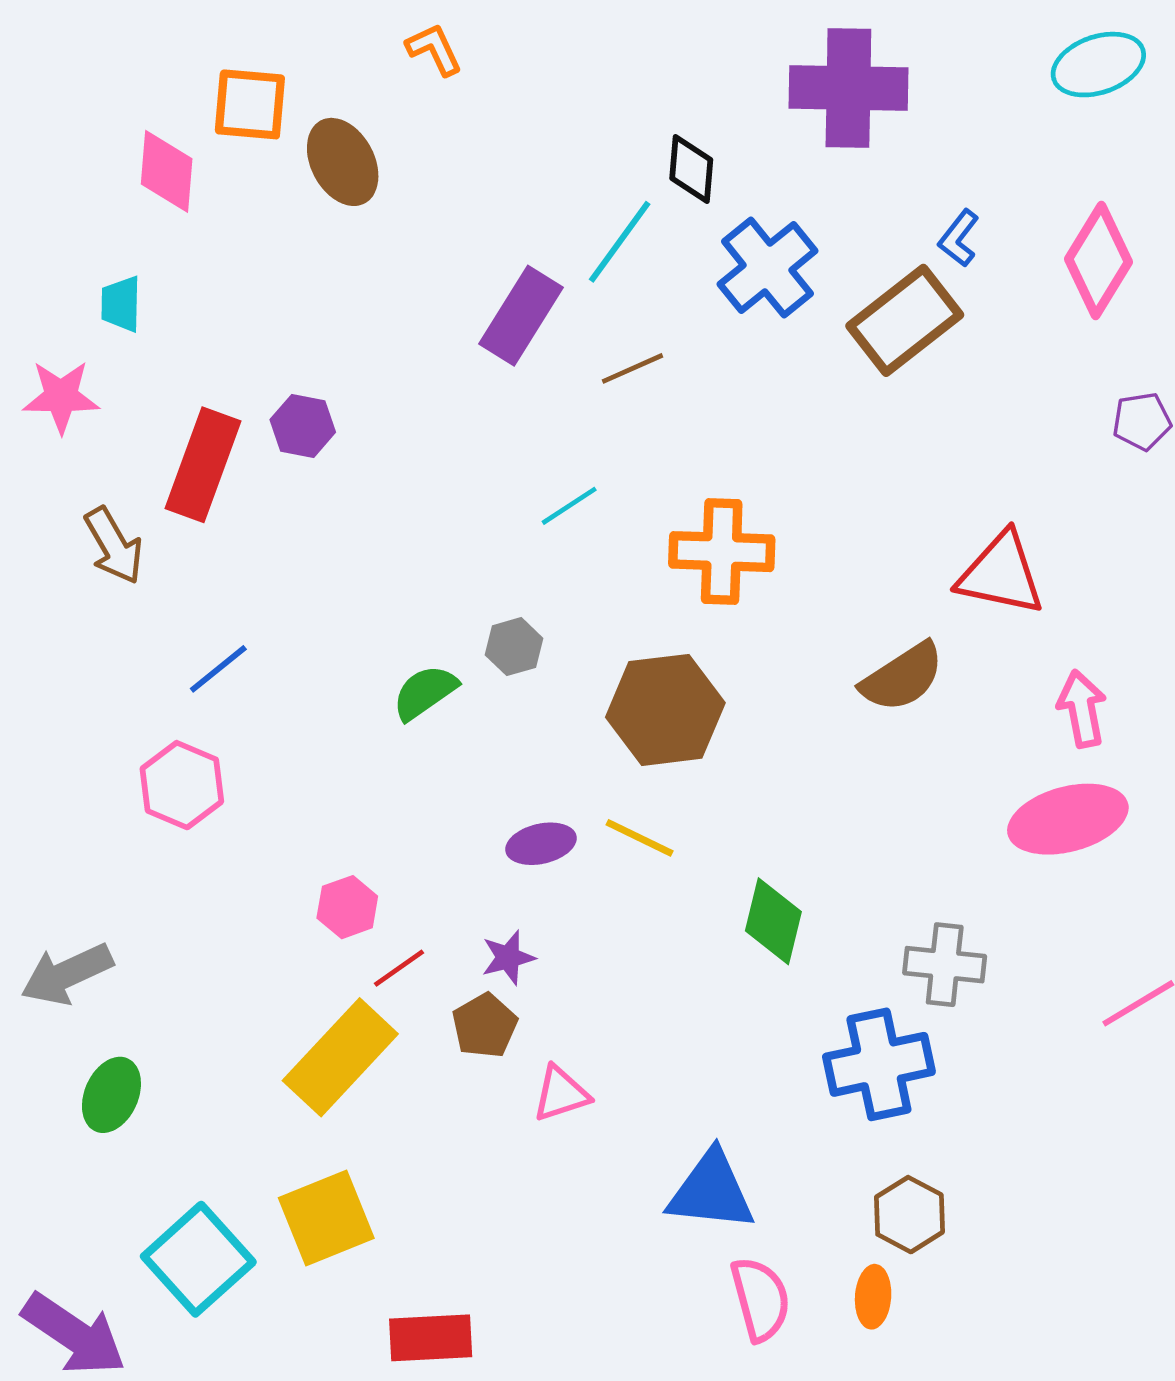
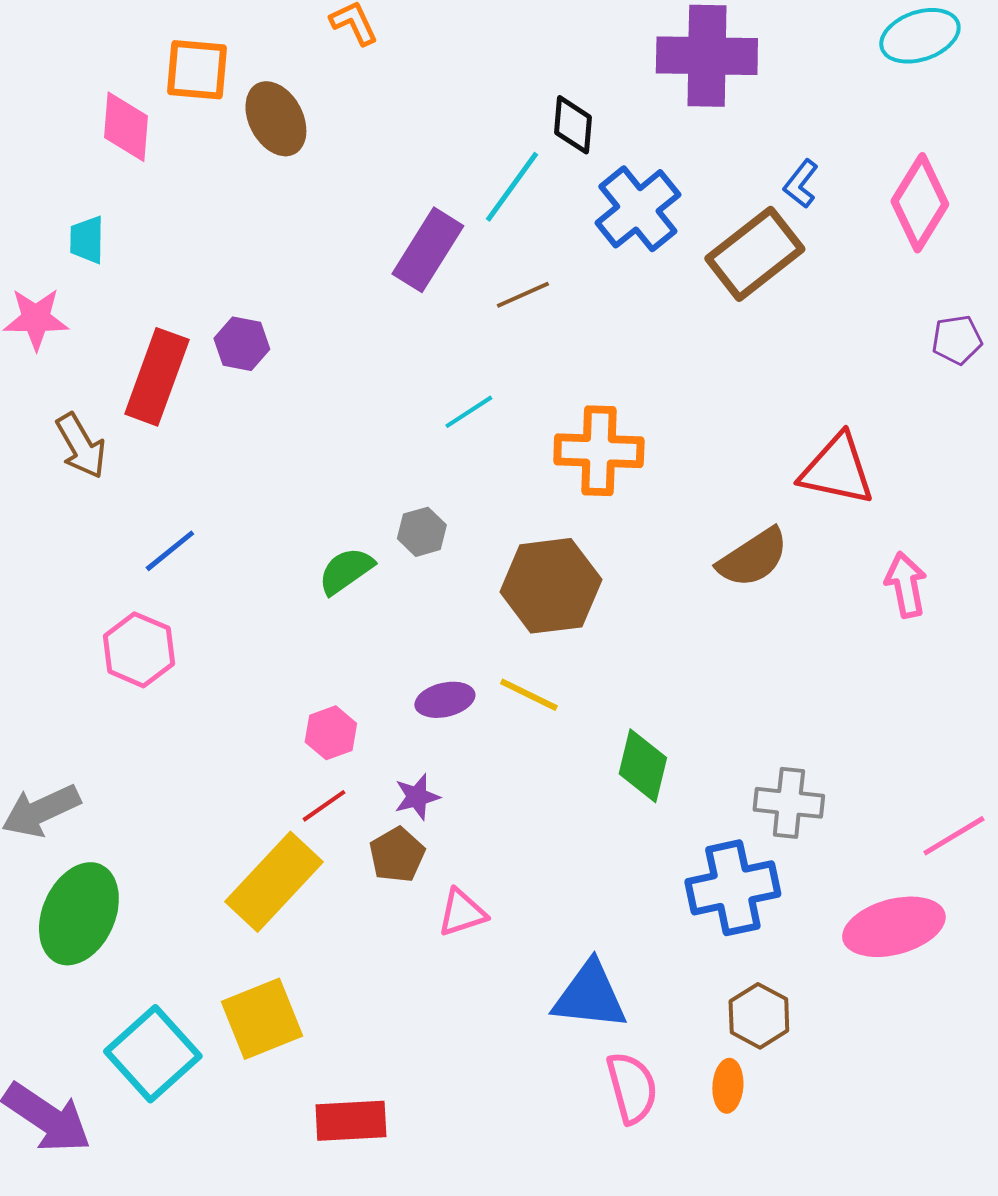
pink ellipse: (1068, 819) -> (894, 927), moved
pink hexagon: (347, 907) -> (331, 733), moved
green ellipse: (111, 1095) -> (79, 914), size x1.6

